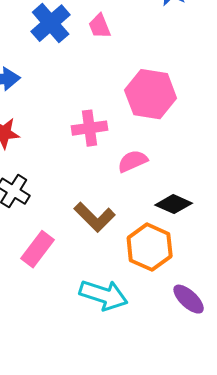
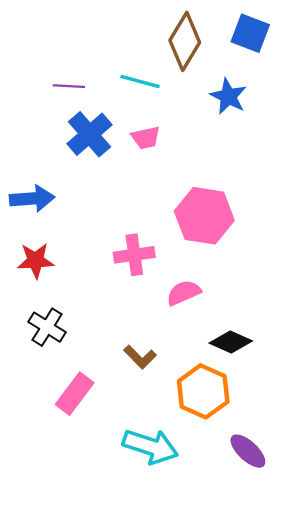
pink trapezoid: (100, 26) -> (146, 138), turned -80
brown L-shape: (95, 217) -> (140, 357), size x0.7

